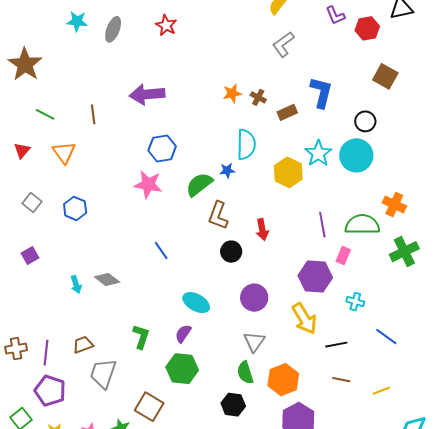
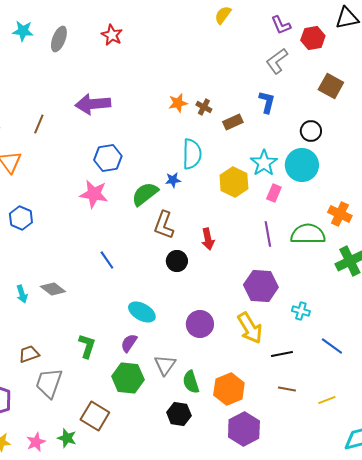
gray L-shape: (283, 44) -> (277, 61), moved
blue L-shape: (321, 92) -> (267, 102), size x0.7
brown line: (93, 114) -> (39, 124), turned 30
pink rectangle: (343, 256) -> (274, 193), moved
purple circle: (254, 298) -> (200, 324), moved
gray triangle: (254, 342) -> (165, 365), moved

